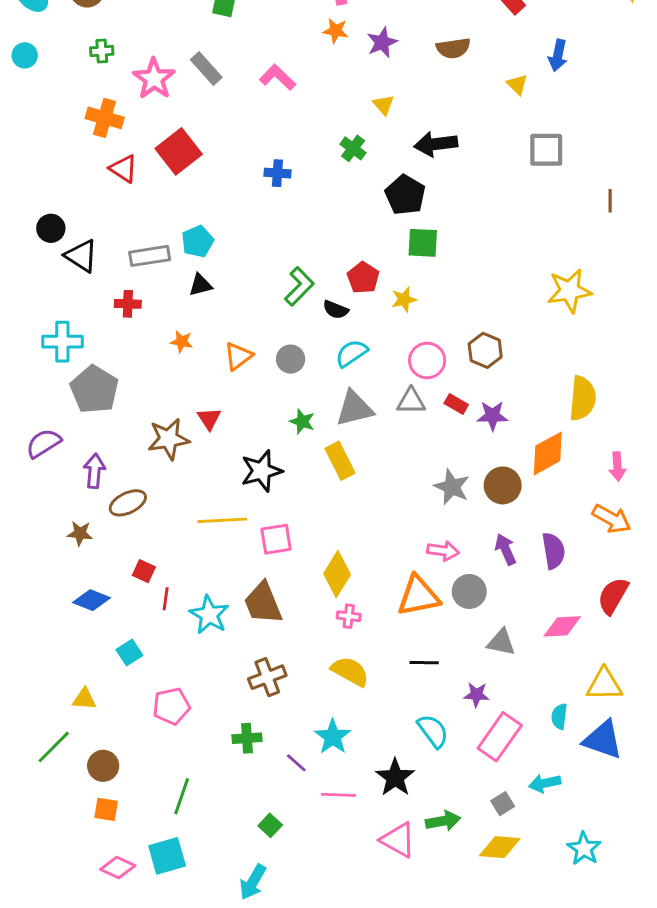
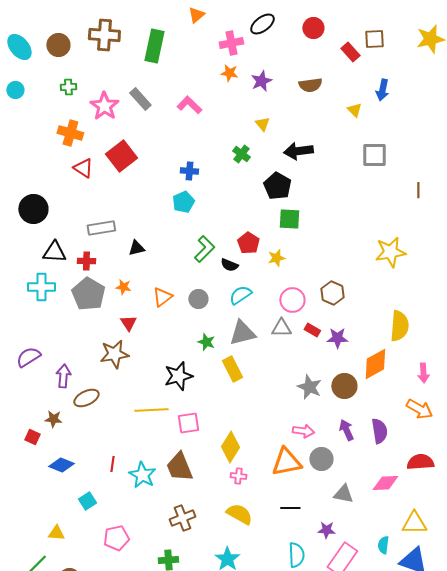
black circle: (51, 228) -> (33, 209), size x1.5
cyan pentagon: (198, 241) -> (183, 202), moved
black triangle: (81, 256) -> (54, 252), moved, turned -30
gray pentagon: (94, 390) -> (88, 294), moved
red triangle: (209, 419) -> (128, 323), moved
red square: (144, 571) -> (32, 437), moved
red semicircle: (613, 596) -> (420, 462), turned 56
cyan semicircle: (433, 731) -> (296, 555), turned 35

